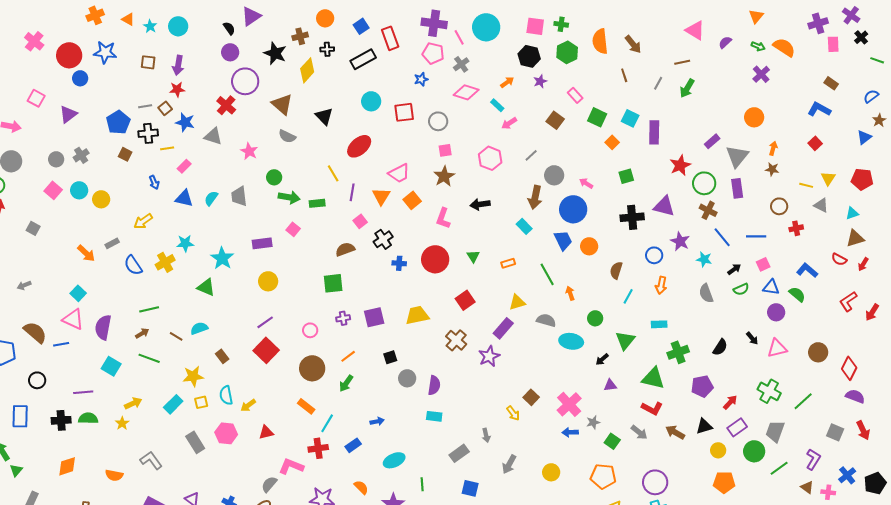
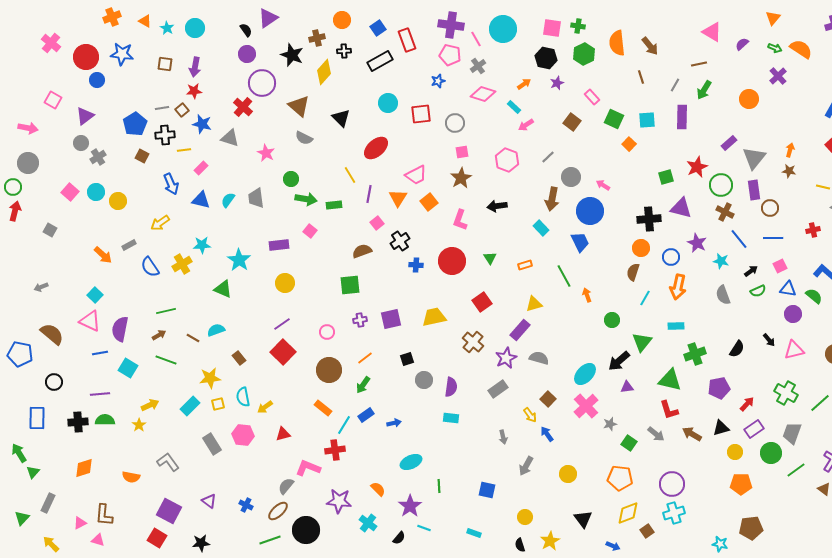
orange circle: (754, 117) -> (749, 99), moved
cyan square: (630, 118) -> (647, 120), turned -30
purple rectangle: (654, 132) -> (682, 117), moved
gray circle: (56, 159) -> (81, 143), moved
green square: (626, 176) -> (666, 177), moved
blue arrow: (154, 182) -> (171, 184), size x1.5
brown circle: (779, 206) -> (770, 208), moved
orange circle: (589, 246) -> (641, 248), moved
orange arrow: (661, 285) -> (678, 287), size x1.4
gray semicircle: (546, 320) -> (539, 358), moved
cyan ellipse: (571, 341) -> (585, 374), moved, turned -55
blue line: (61, 344) -> (100, 353), moved
black arrow: (602, 359) -> (619, 361), size x1.6
red L-shape: (652, 408) -> (669, 410), turned 45
blue arrow: (570, 432) -> (547, 434), moved, turned 56
blue rectangle: (353, 445) -> (366, 415), moved
gray rectangle: (459, 453) -> (498, 389), moved

